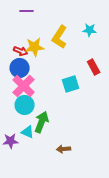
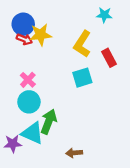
yellow L-shape: (60, 37) -> (82, 44), moved
blue circle: (20, 68) -> (23, 24), moved
pink cross: (24, 86) -> (28, 80), size x0.6
cyan triangle: (28, 132) -> (32, 133), size x1.5

